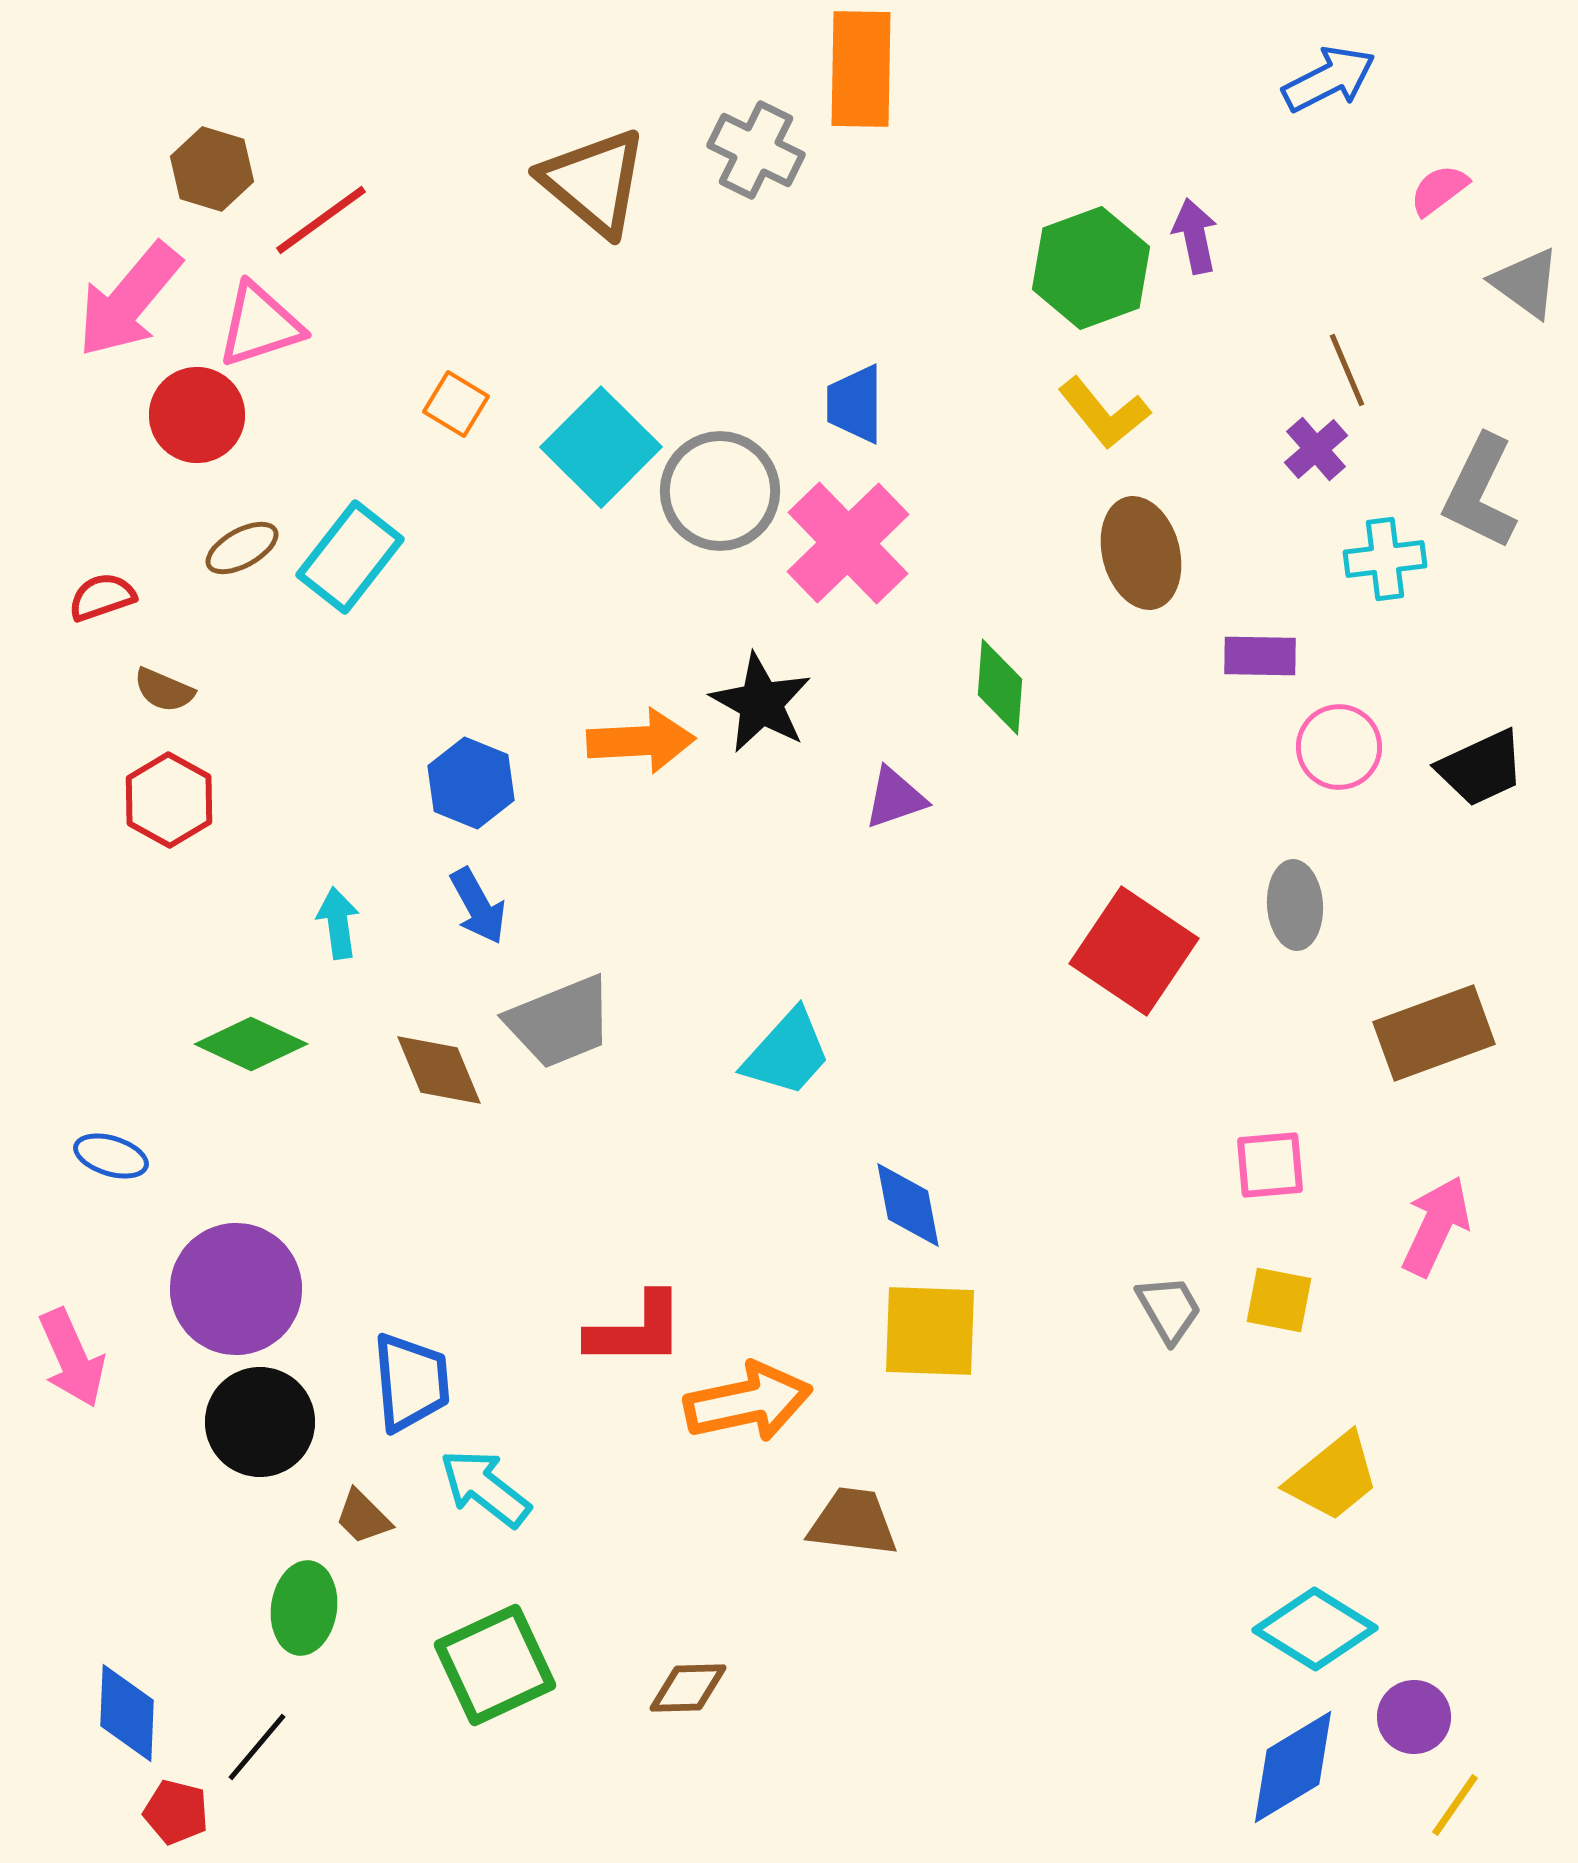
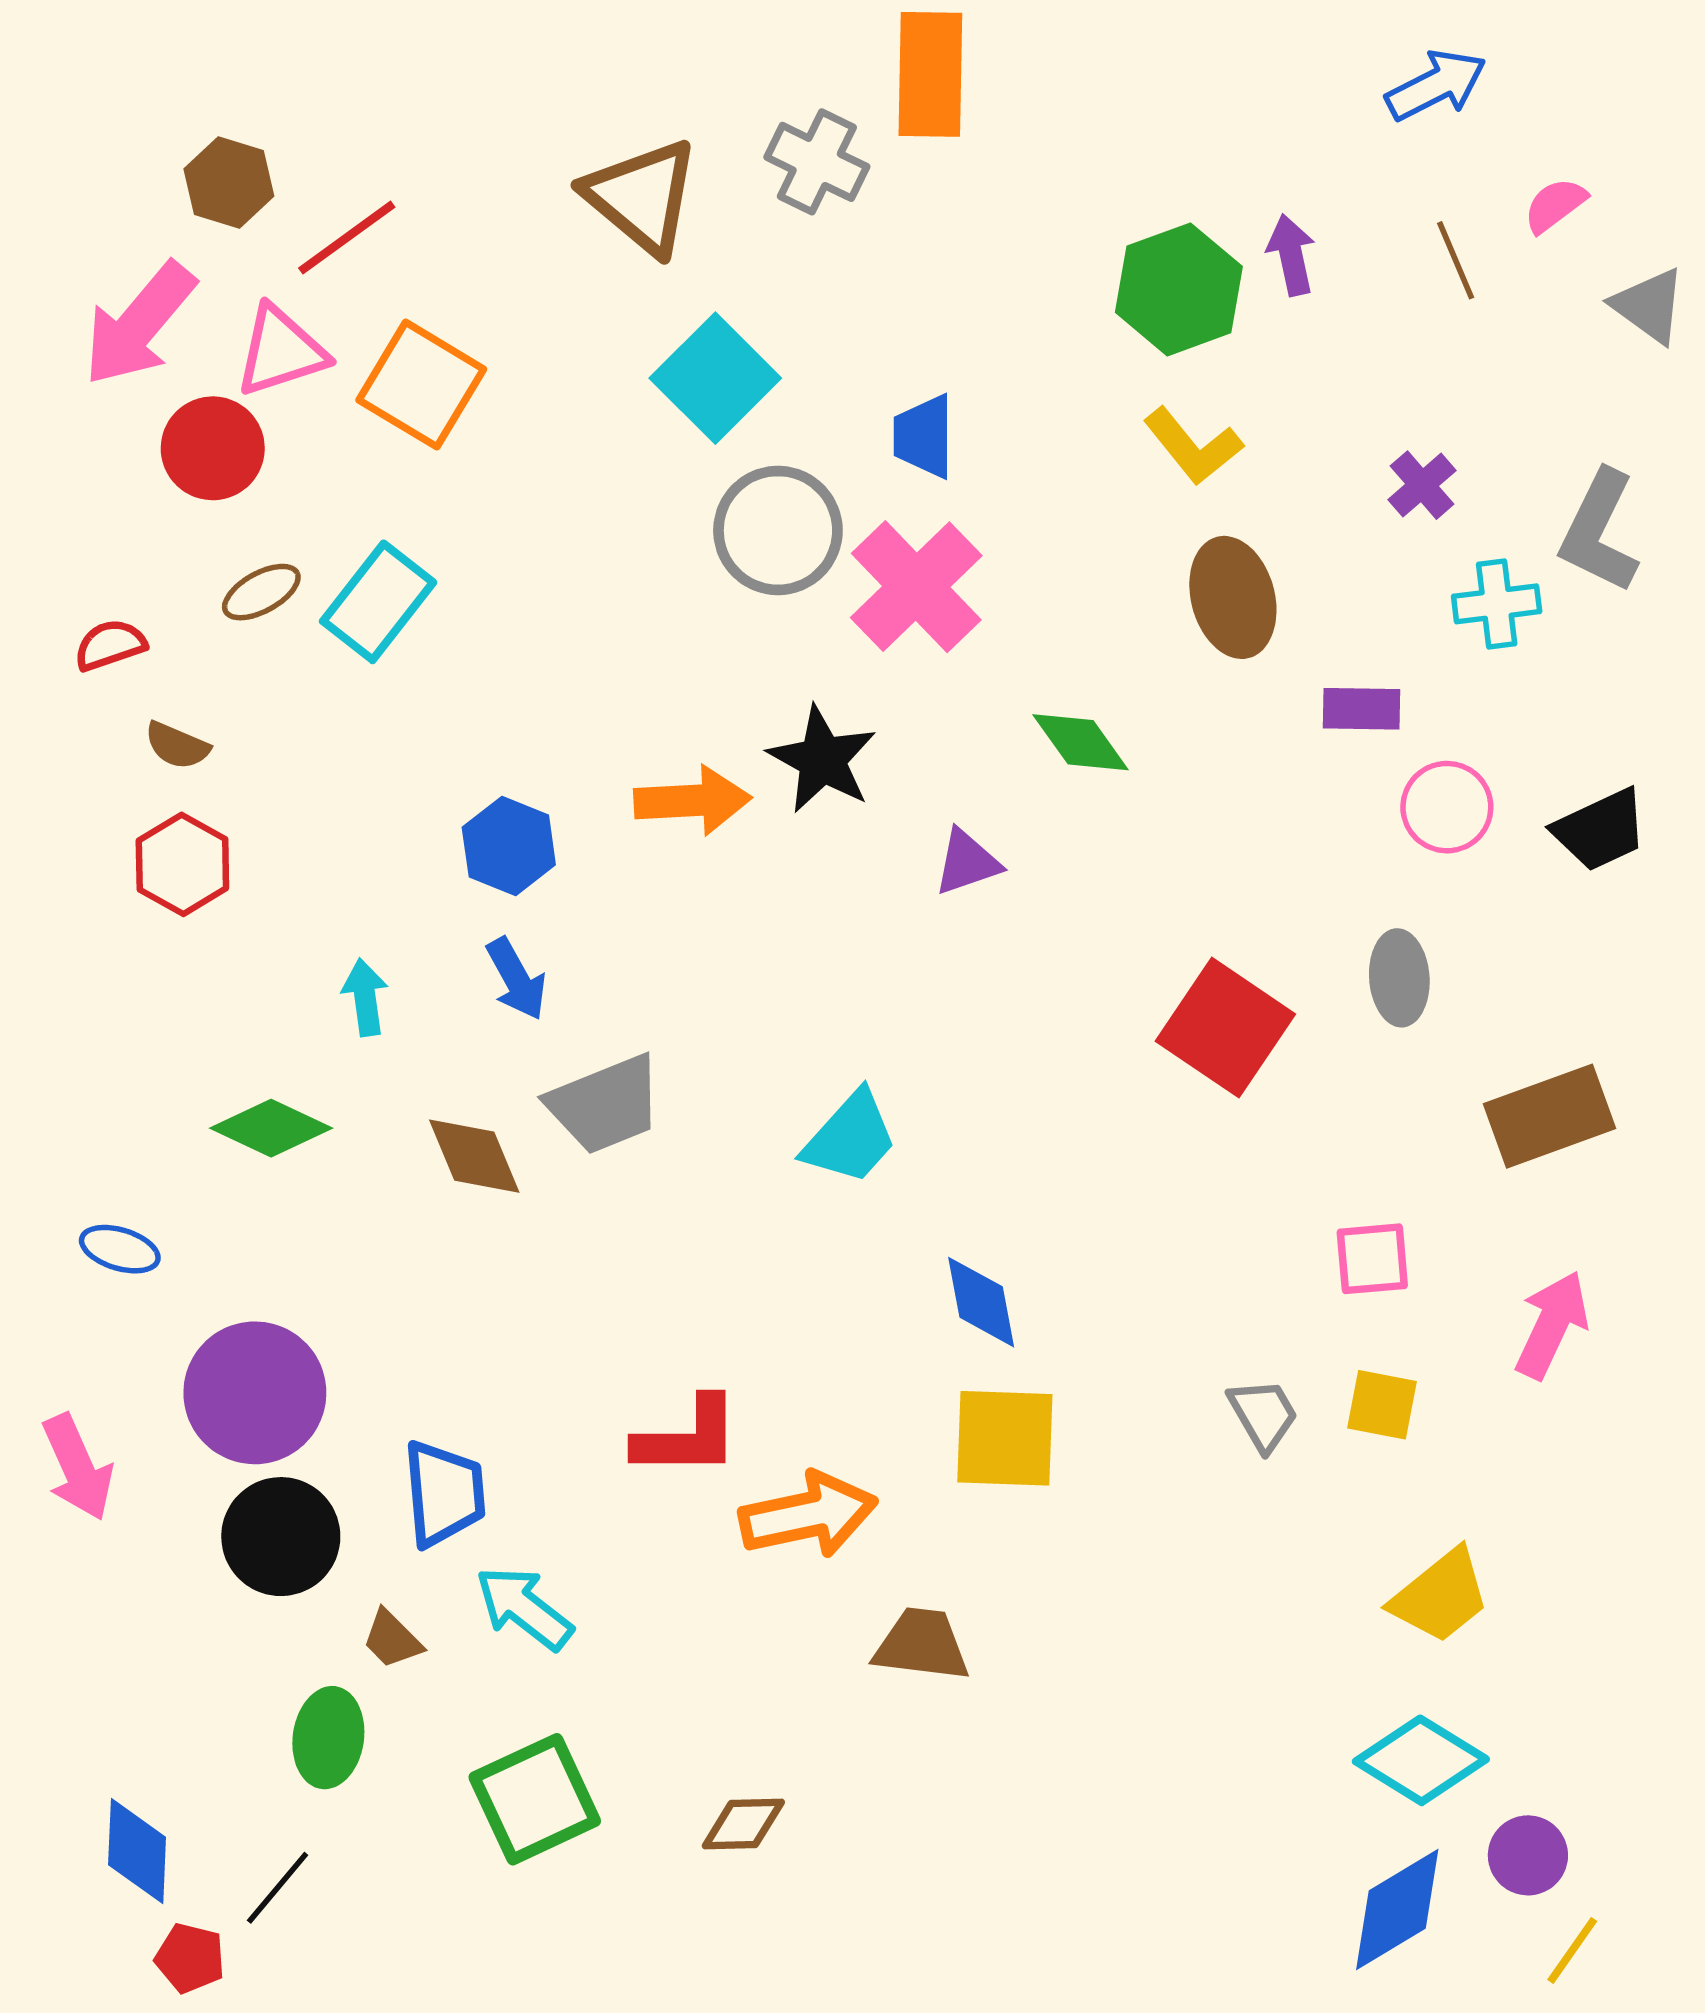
brown line: (1347, 370) -> (1456, 260), moved
orange square: (456, 404) -> (421, 385), moved, size x1.8
cyan square: (601, 447) -> (715, 378), moved
green diamond: (1000, 687) -> (1081, 742), turned -40

